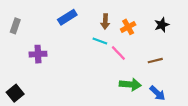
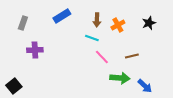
gray rectangle: (15, 26) -> (23, 23), moved
pink line: (118, 53) -> (102, 57), moved
brown line: (155, 61) -> (132, 56), moved

